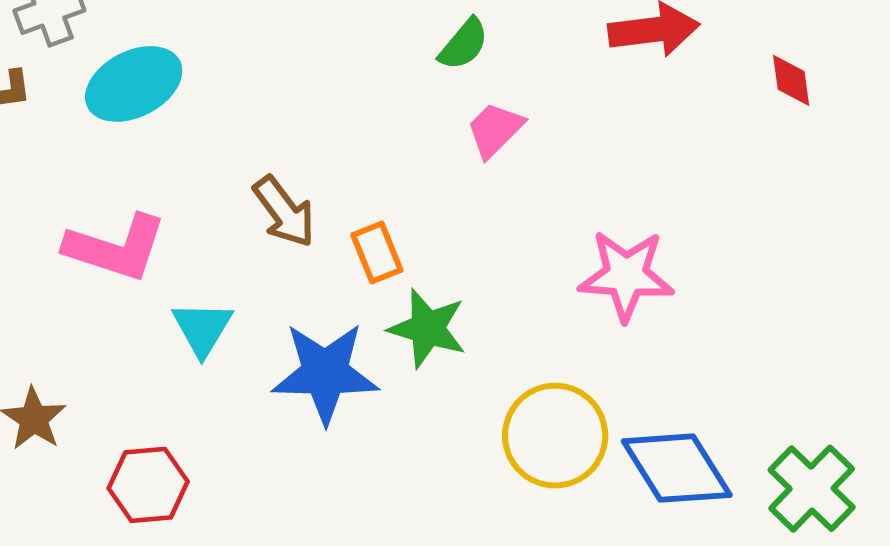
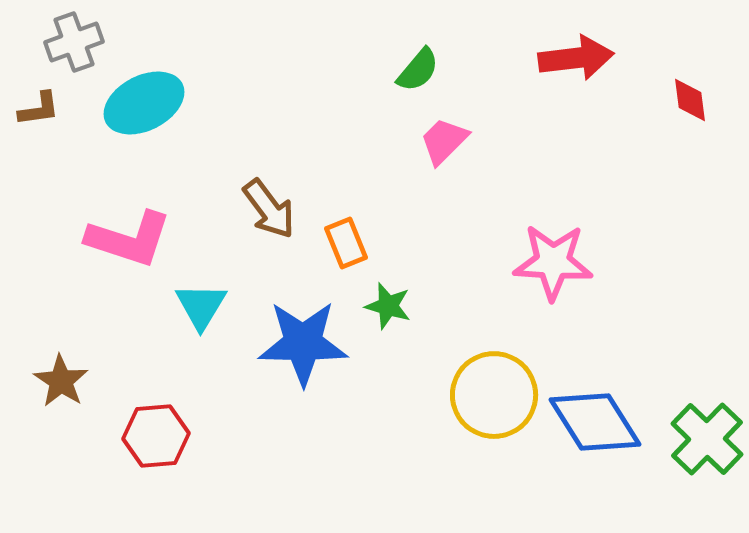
green star: (427, 328) -> (388, 306), size x0.7

